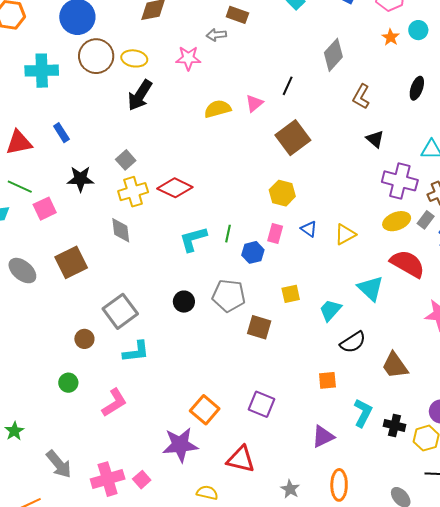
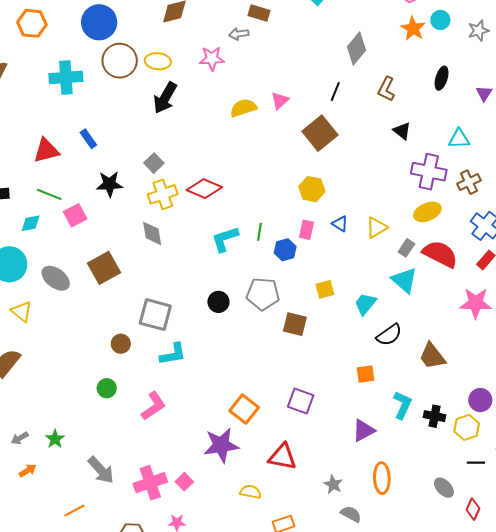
orange star: (391, 37) -> (413, 28), size x1.4
black line: (288, 86) -> (335, 92), moved
gray rectangle: (426, 220) -> (406, 248), moved
gray square: (120, 311) -> (155, 315), turned -36

